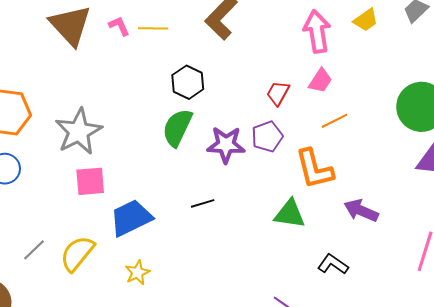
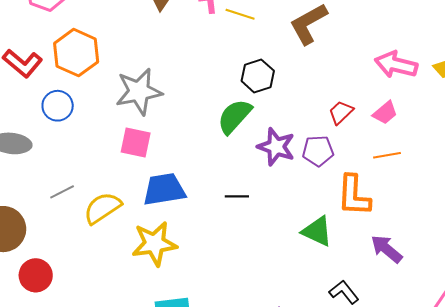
pink arrow: (317, 31) -> (396, 65), turned -84
yellow star: (137, 273) -> (154, 244), size x1.8

